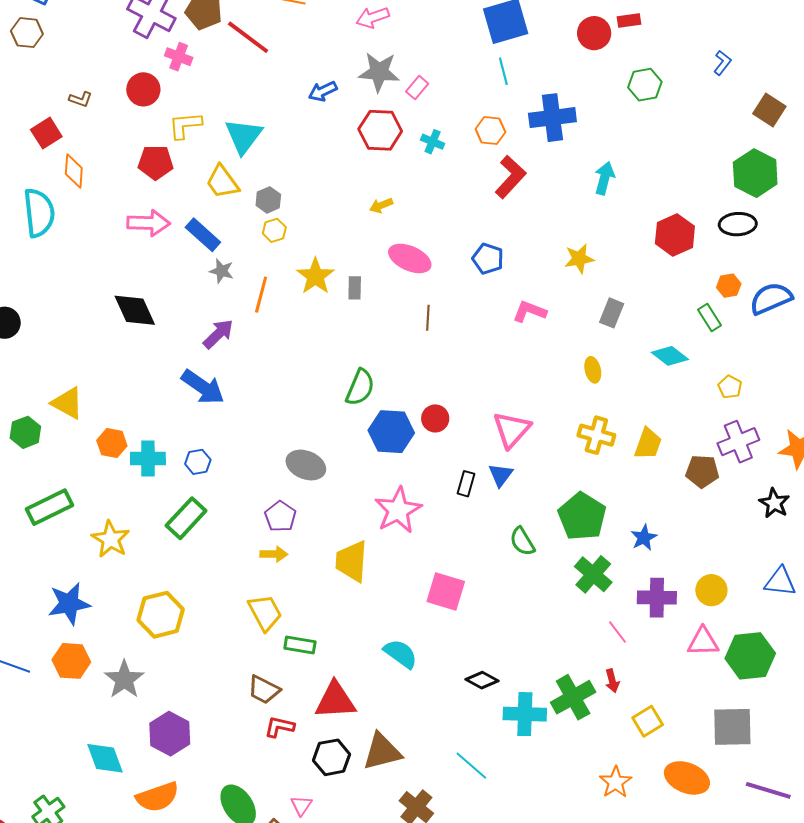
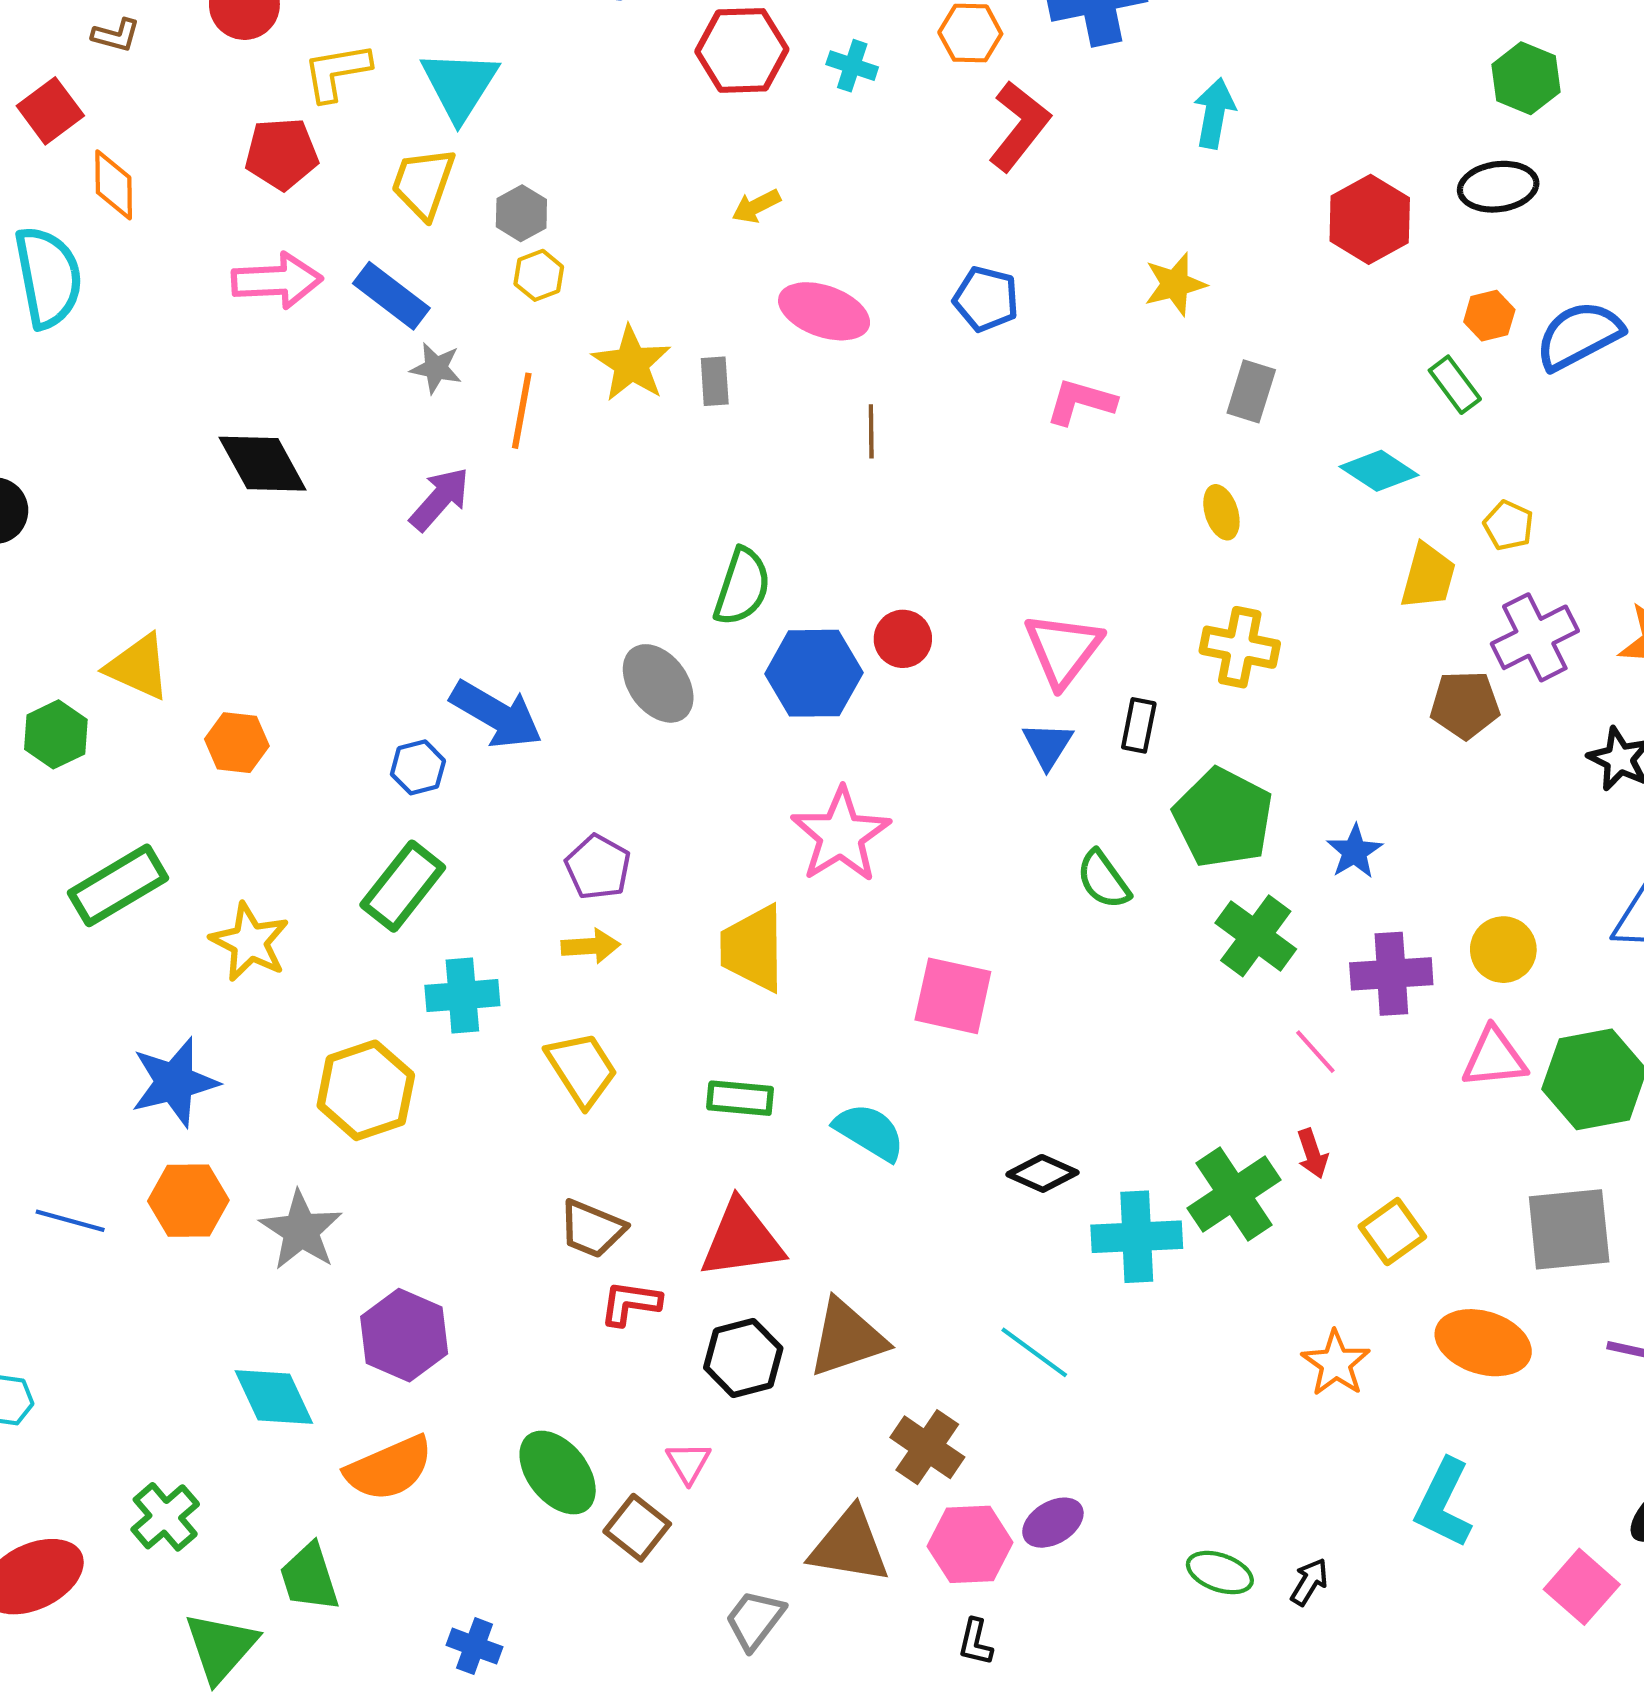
green hexagon: (755, 173) -> (1526, 78), size x0.7
yellow trapezoid: (222, 182) -> (423, 183), turned 60
blue arrow: (203, 387) -> (496, 714), moved
yellow trapezoid: (648, 444) -> (1428, 576), moved
cyan cross: (148, 459) -> (462, 996), moved
gray ellipse: (306, 465) -> (658, 683), moved, turned 36
black rectangle: (466, 484) -> (1139, 725), moved
green rectangle: (300, 645) -> (740, 1098), moved

